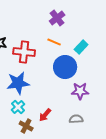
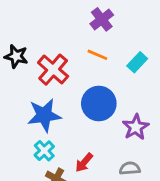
red cross: (24, 52) -> (53, 70), turned 35
blue circle: (65, 67) -> (99, 103), moved
purple star: (80, 91) -> (136, 127), turned -30

